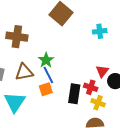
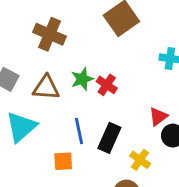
blue line: (48, 75) -> (79, 131), moved
red cross: (91, 87) -> (107, 85), moved
orange square: (46, 89) -> (63, 161), moved

